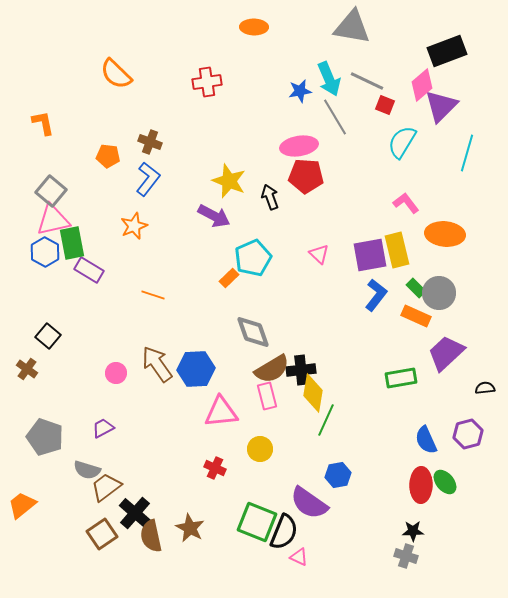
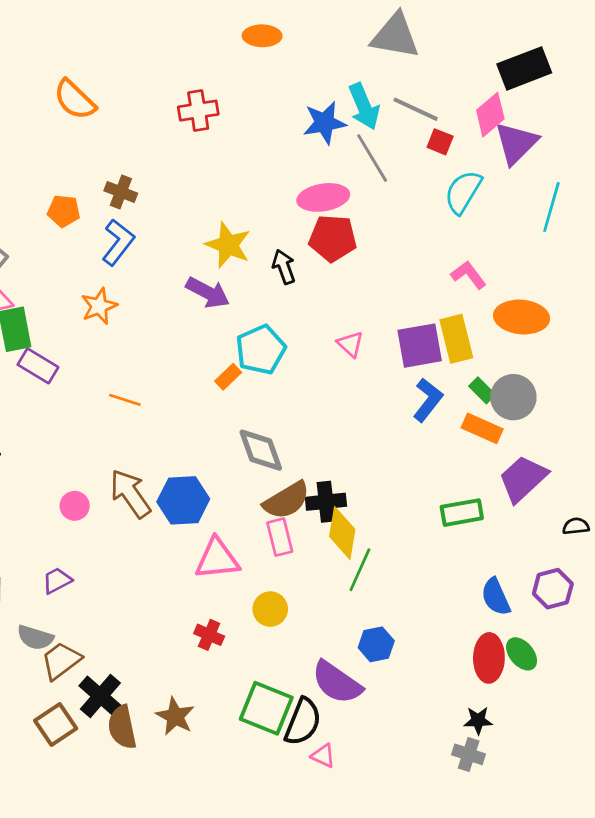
blue star: (300, 91) -> (325, 123), size x1.4

